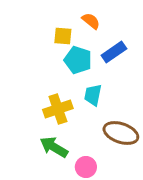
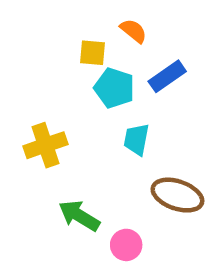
yellow cross: (58, 109) -> (45, 145), moved

